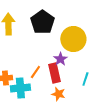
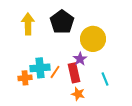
cyan line: (85, 79) -> (105, 79), turned -40
cyan cross: (20, 88) -> (40, 68), moved

